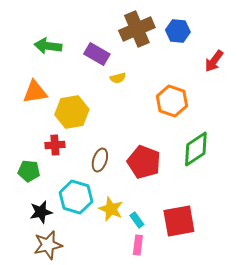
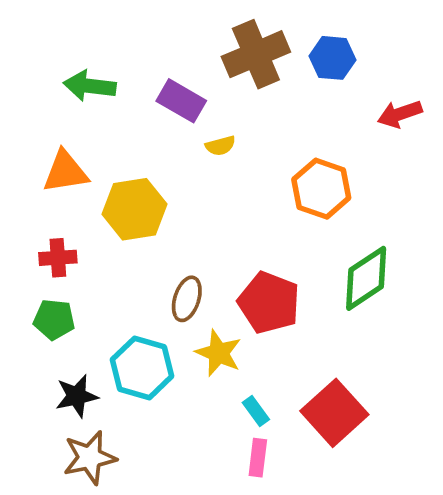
red arrow: (214, 61) -> (400, 114), turned 35
red cross: (55, 145) -> (58, 258), moved
yellow star: (111, 209) -> (219, 353), moved
red square: (179, 221) -> (334, 413), turned -32

